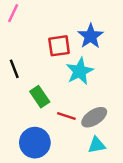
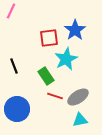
black line: (14, 69) -> (14, 66), moved
green rectangle: (40, 97) -> (46, 76), moved
blue circle: (35, 143) -> (17, 109), moved

